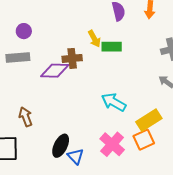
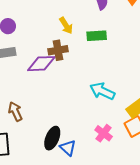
yellow arrow: (94, 39) -> (66, 26), moved
pink cross: (112, 144) -> (104, 133), size x0.7

